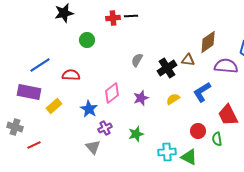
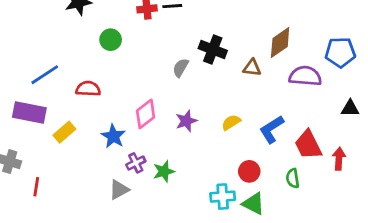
black cross: (167, 68) -> (213, 49), moved, turned -36
blue L-shape: (202, 92) -> (272, 129), moved
red circle: (198, 131) -> (249, 171), moved
green star: (136, 134) -> (164, 171), moved
red line: (34, 145) -> (36, 187), turned -56
gray triangle: (93, 147) -> (119, 190), turned 42

